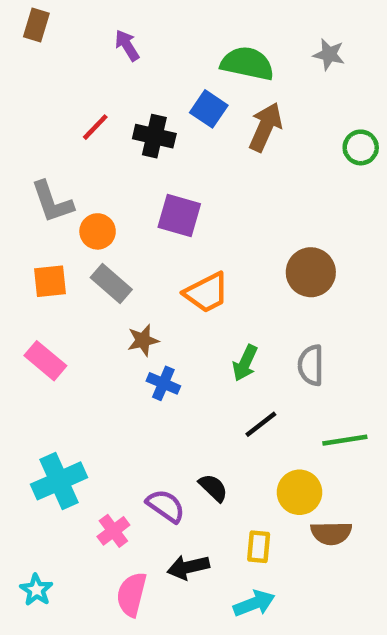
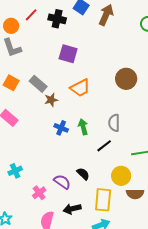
orange circle: (98, 231) -> (11, 26), moved
orange square: (50, 281) -> (11, 83), turned 35
brown star: (143, 340) -> (51, 100), moved
green arrow: (245, 363) -> (83, 127), moved, turned 140
gray semicircle: (311, 365) -> (114, 123), moved
cyan cross: (59, 481) -> (15, 171), size x0.6
yellow rectangle: (259, 547) -> (103, 200), size x1.6

